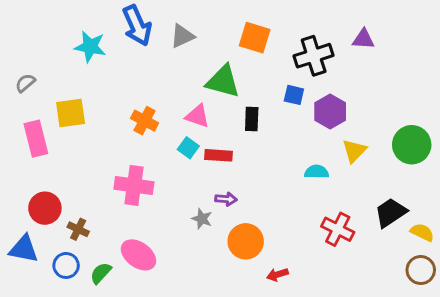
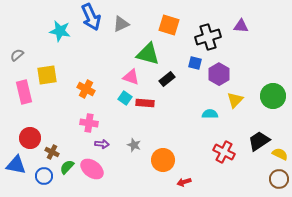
black rectangle: (252, 119) -> (167, 79), turned 49
orange cross: (145, 121) -> (86, 89), moved
pink cross: (134, 185) -> (89, 123), size x0.7
purple arrow: (226, 199) -> (102, 144), moved
green semicircle: (101, 273) -> (67, 167), moved

